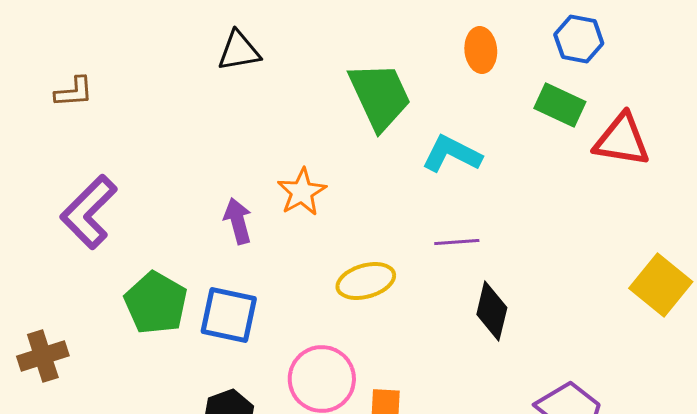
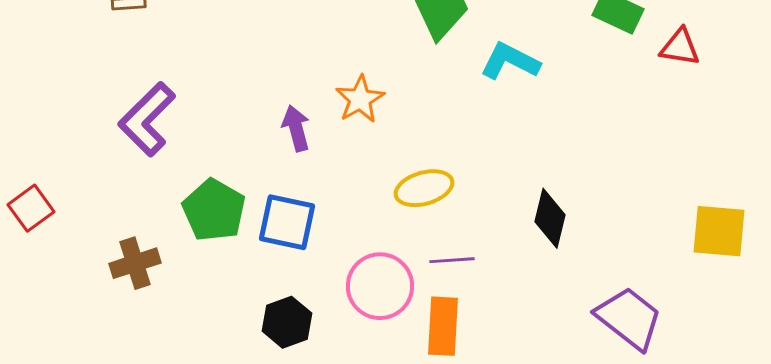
red triangle: (622, 140) -> (680, 47), size x0.7
purple line: (457, 242) -> (452, 260), moved
yellow square: (661, 285) -> (719, 231), moved, turned -34
brown cross: (43, 356) -> (135, 263), moved

